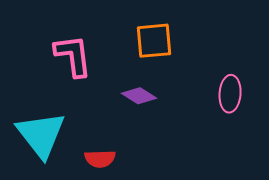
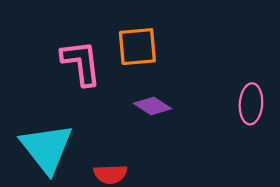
orange square: (154, 41) -> (137, 47), moved

